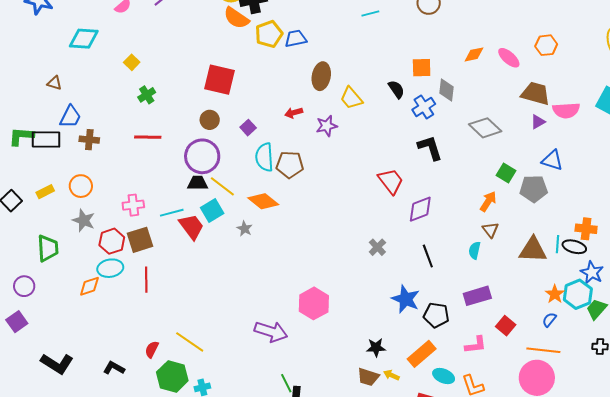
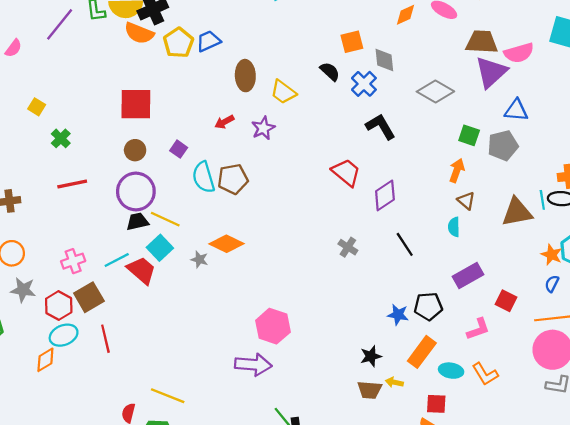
purple triangle: (538, 122) -> (491, 72), size x2.0
orange diamond: (263, 201) -> (227, 244), moved
blue star: (406, 299) -> (398, 315), moved, size x0.7
pink hexagon: (314, 303) -> (273, 326), moved

